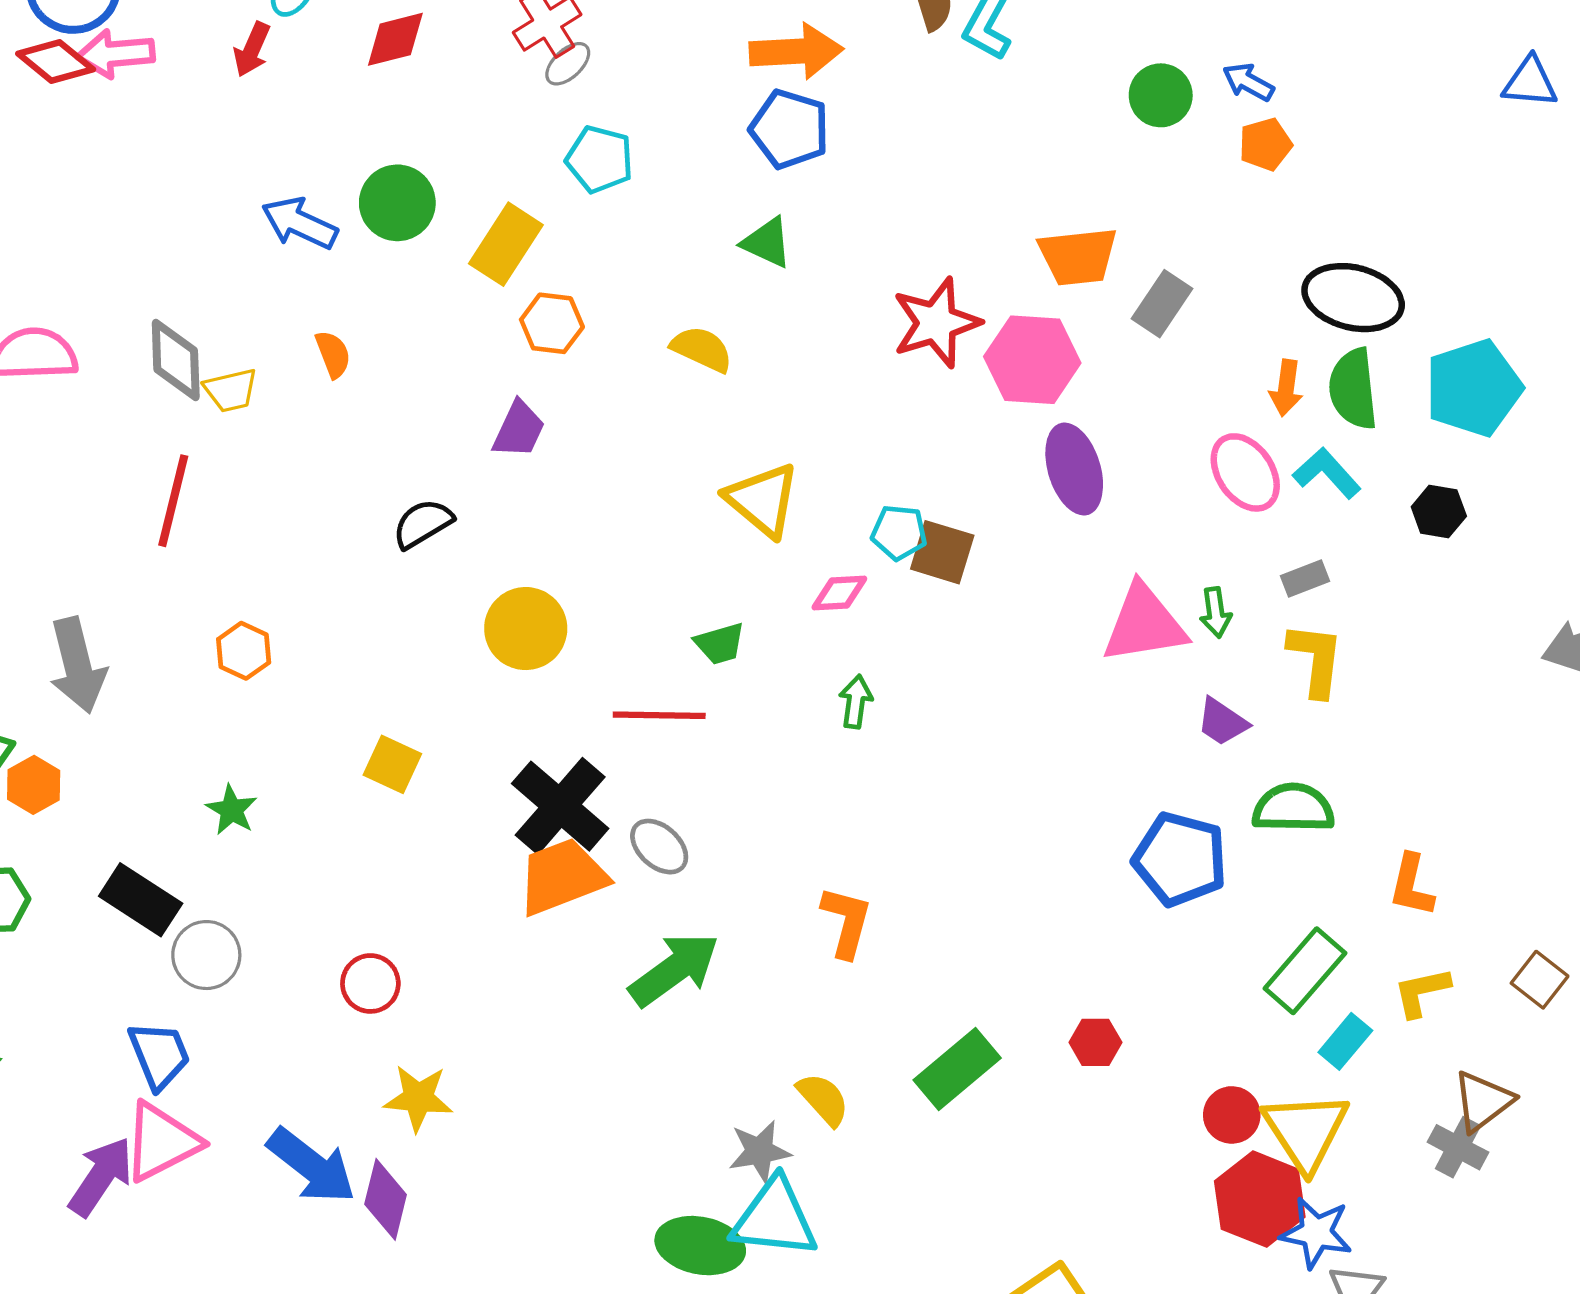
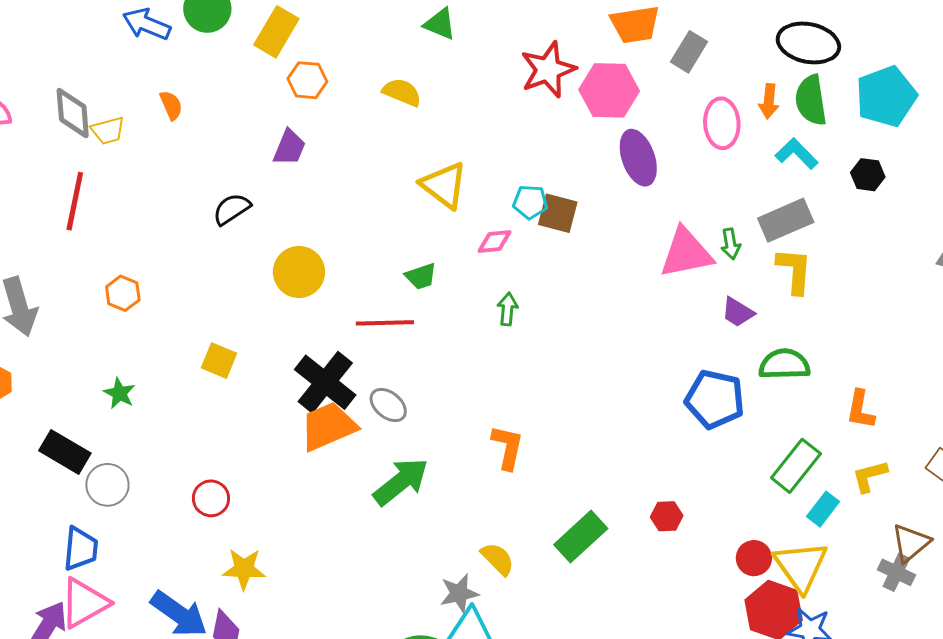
pink ellipse: (1245, 472) -> (722, 123), moved, turned 33
gray rectangle: (1305, 578) -> (786, 220), size x1.8
blue trapezoid: (159, 1055) -> (81, 549), turned 30

